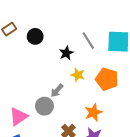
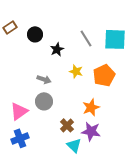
black star: (66, 53) -> (57, 49), moved
orange pentagon: (107, 79) -> (104, 75), turned 30
gray arrow: (57, 91) -> (44, 79), moved, turned -112

